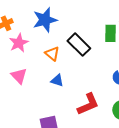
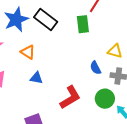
black rectangle: (79, 45) -> (46, 20), moved

